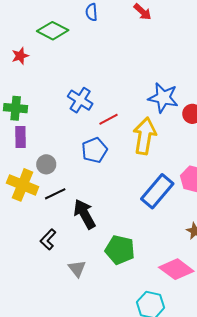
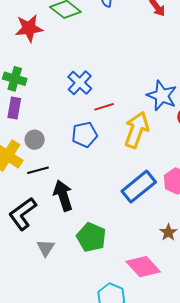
red star: (20, 56) -> (29, 28), size x1.6
black L-shape: (48, 239) -> (23, 214), size x1.6

